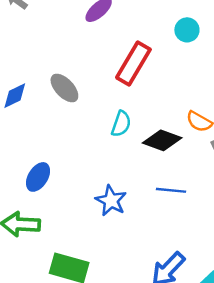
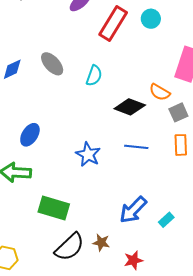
red rectangle: (133, 64) -> (113, 23), moved
cyan semicircle: (121, 124) -> (94, 76), moved

